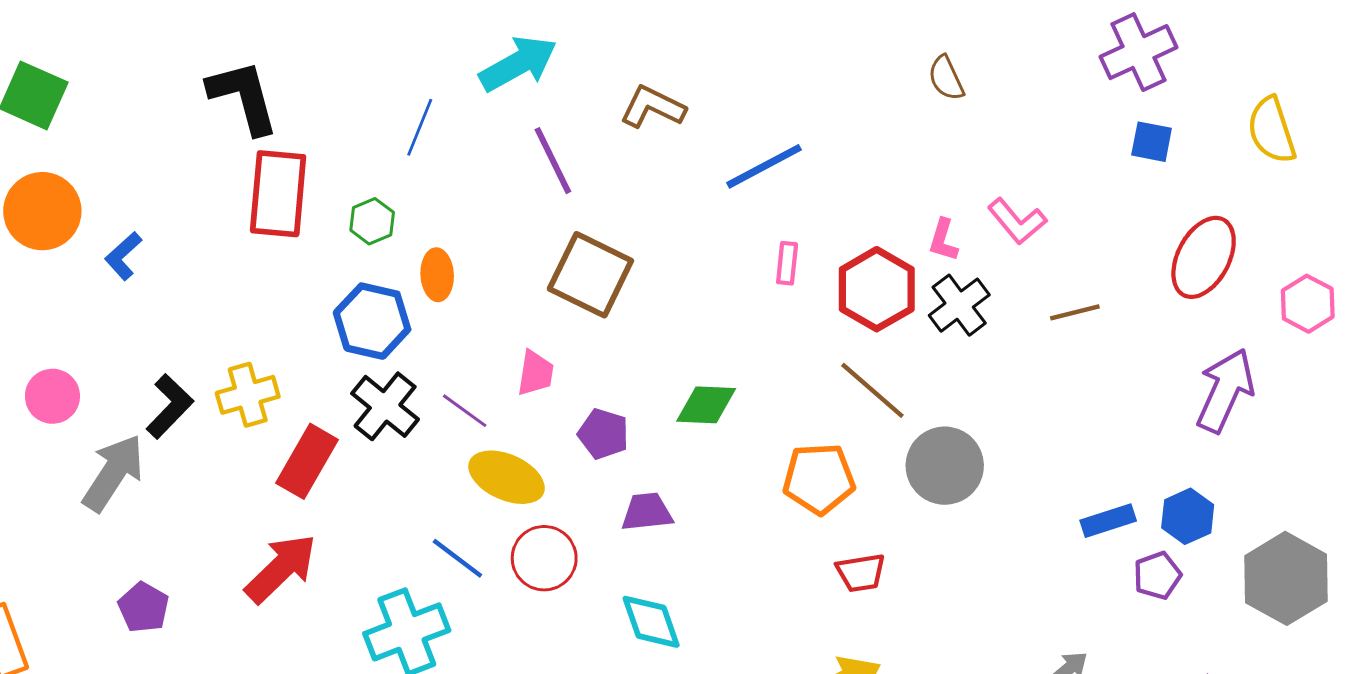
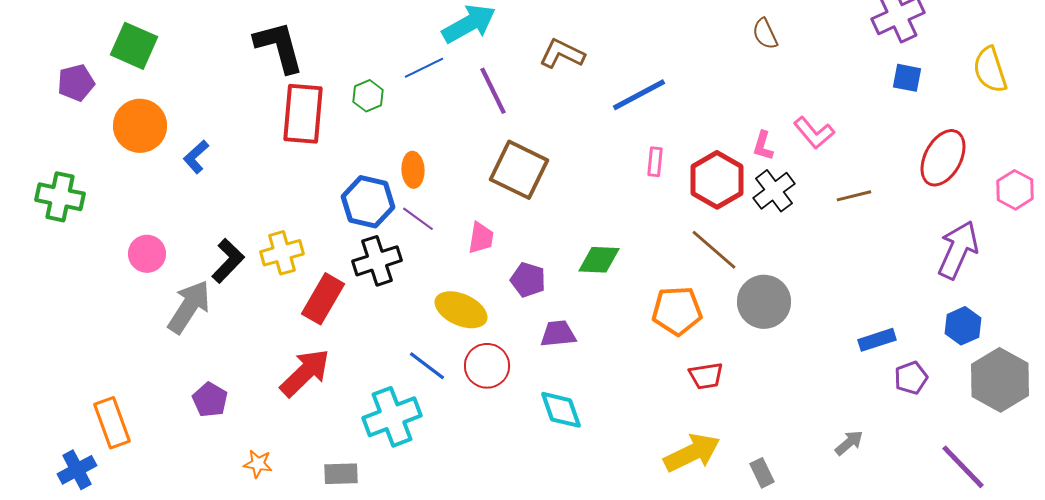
blue line: (420, 127) -> (424, 68), moved, turned 42
green hexagon: (372, 221) -> (368, 96), moved
black cross: (385, 406) -> (377, 261), turned 33
purple line: (465, 411) -> (418, 219), moved
blue hexagon: (1188, 516) -> (963, 326), moved

